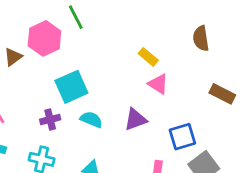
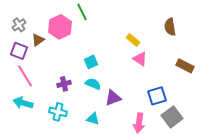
cyan square: (71, 87) -> (91, 62), moved, size x0.6
purple triangle: (135, 120) -> (113, 98), moved

